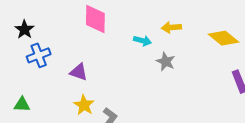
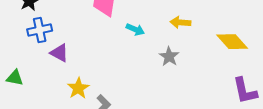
cyan arrow: (143, 41) -> (135, 29), moved
purple triangle: (79, 72) -> (59, 53), moved

